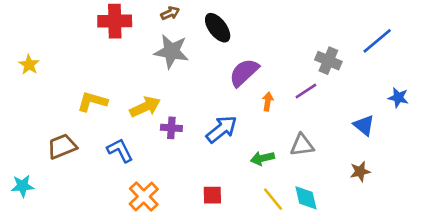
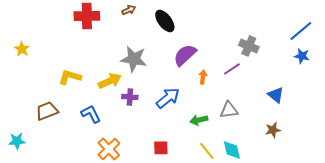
blue line: (377, 41) -> (301, 31), moved
gray star: (171, 51) -> (134, 59), moved
blue star: (398, 98) -> (302, 56), moved

